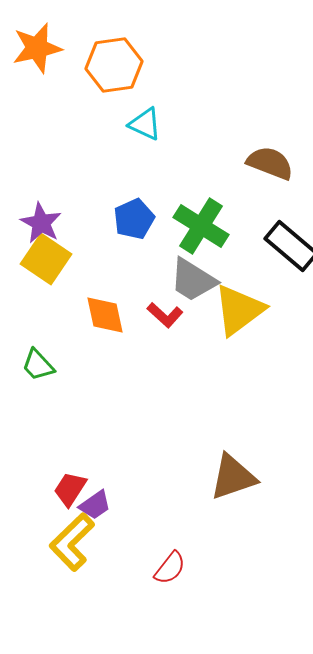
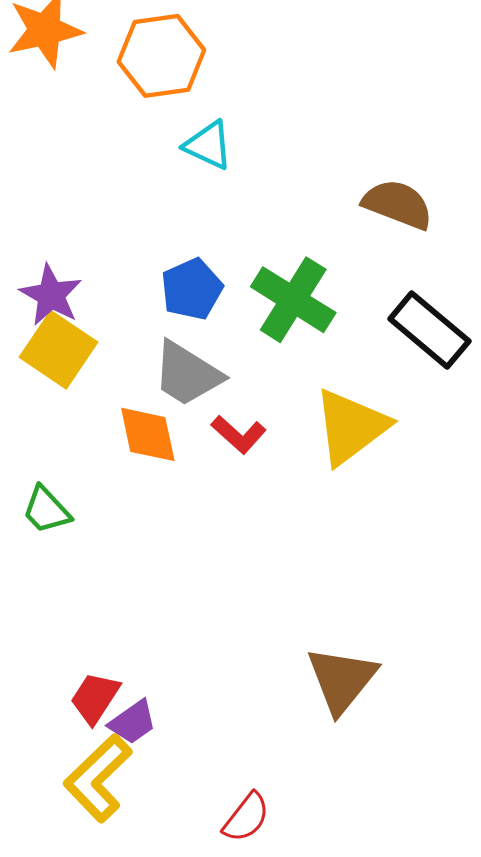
gray trapezoid: (193, 280) -> (187, 374), moved
brown triangle: (233, 477) -> (342, 680), turned -32

